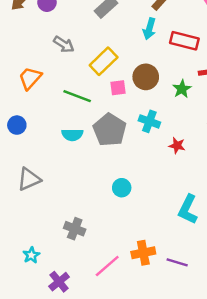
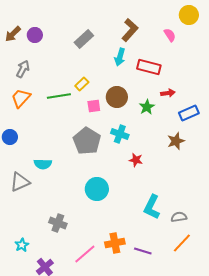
gray arrow: (64, 44) -> (23, 69), moved, turned -96
yellow rectangle: (104, 61) -> (82, 84), size x0.6
green line: (77, 96) -> (59, 96), moved, turned -30
cyan semicircle: (72, 135) -> (43, 164), moved
red star: (177, 146) -> (136, 160), moved
cyan circle: (122, 188) -> (97, 189), size x1.5

